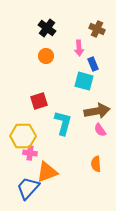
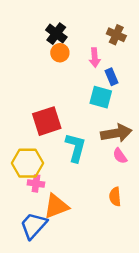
orange circle: (46, 56) -> (60, 53), moved
red square: (39, 101) -> (47, 121), size x1.4

